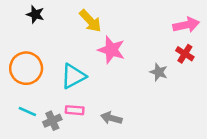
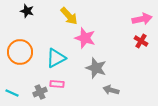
gray star: (159, 72) -> (96, 68), moved, size x1.5
cyan line: (27, 112) -> (12, 93), moved
gray arrow: (111, 118) -> (111, 90), moved

